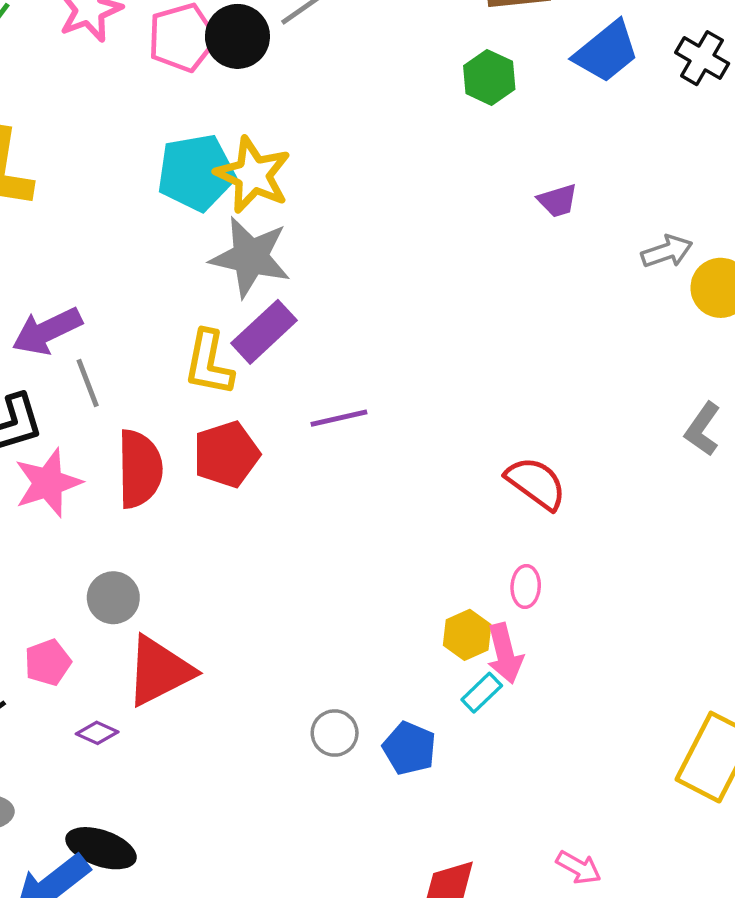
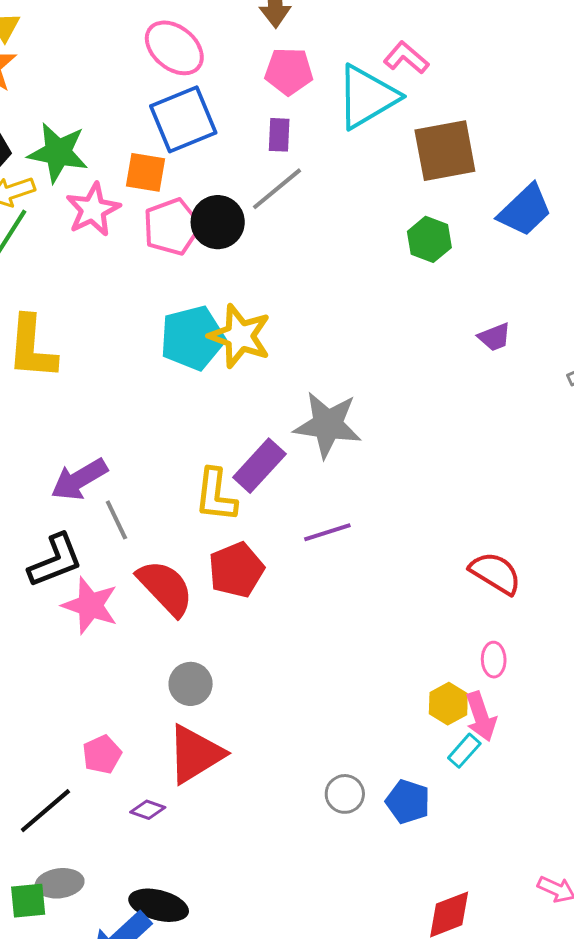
gray star: (250, 257) -> (328, 425), moved
red semicircle: (140, 469) -> (165, 588), turned -38
pink star: (48, 483) -> (90, 605), turned -30
gray circle: (113, 598) -> (191, 684), moved

